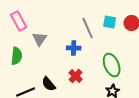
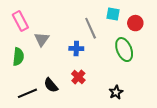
cyan square: (110, 22) -> (113, 14), moved
green ellipse: (112, 65) -> (124, 50), moved

